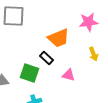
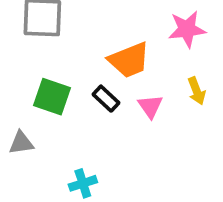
green square: (30, 73) -> (52, 97), moved
pink triangle: (69, 75) -> (150, 106), moved, turned 40

